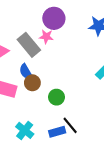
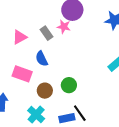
gray rectangle: (29, 45) -> (47, 33), size x0.6
brown circle: (32, 83) -> (45, 91), moved

